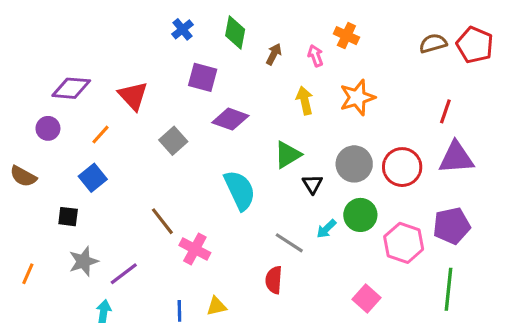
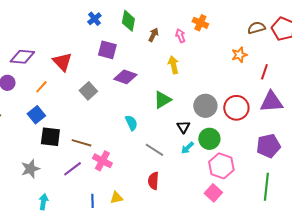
orange star: (357, 97) -> (239, 55), moved, size x0.7
black triangle: (312, 184) -> (183, 127), moved
cyan semicircle: (240, 190) -> (131, 123), size x0.6
black square: (68, 217) -> (50, 137), moved, size x1.5
brown line: (162, 221) -> (81, 143), turned -36
gray line: (289, 243) -> (154, 150), moved
pink hexagon: (404, 243) -> (221, 166), moved
purple line: (124, 274) -> (72, 169), moved

